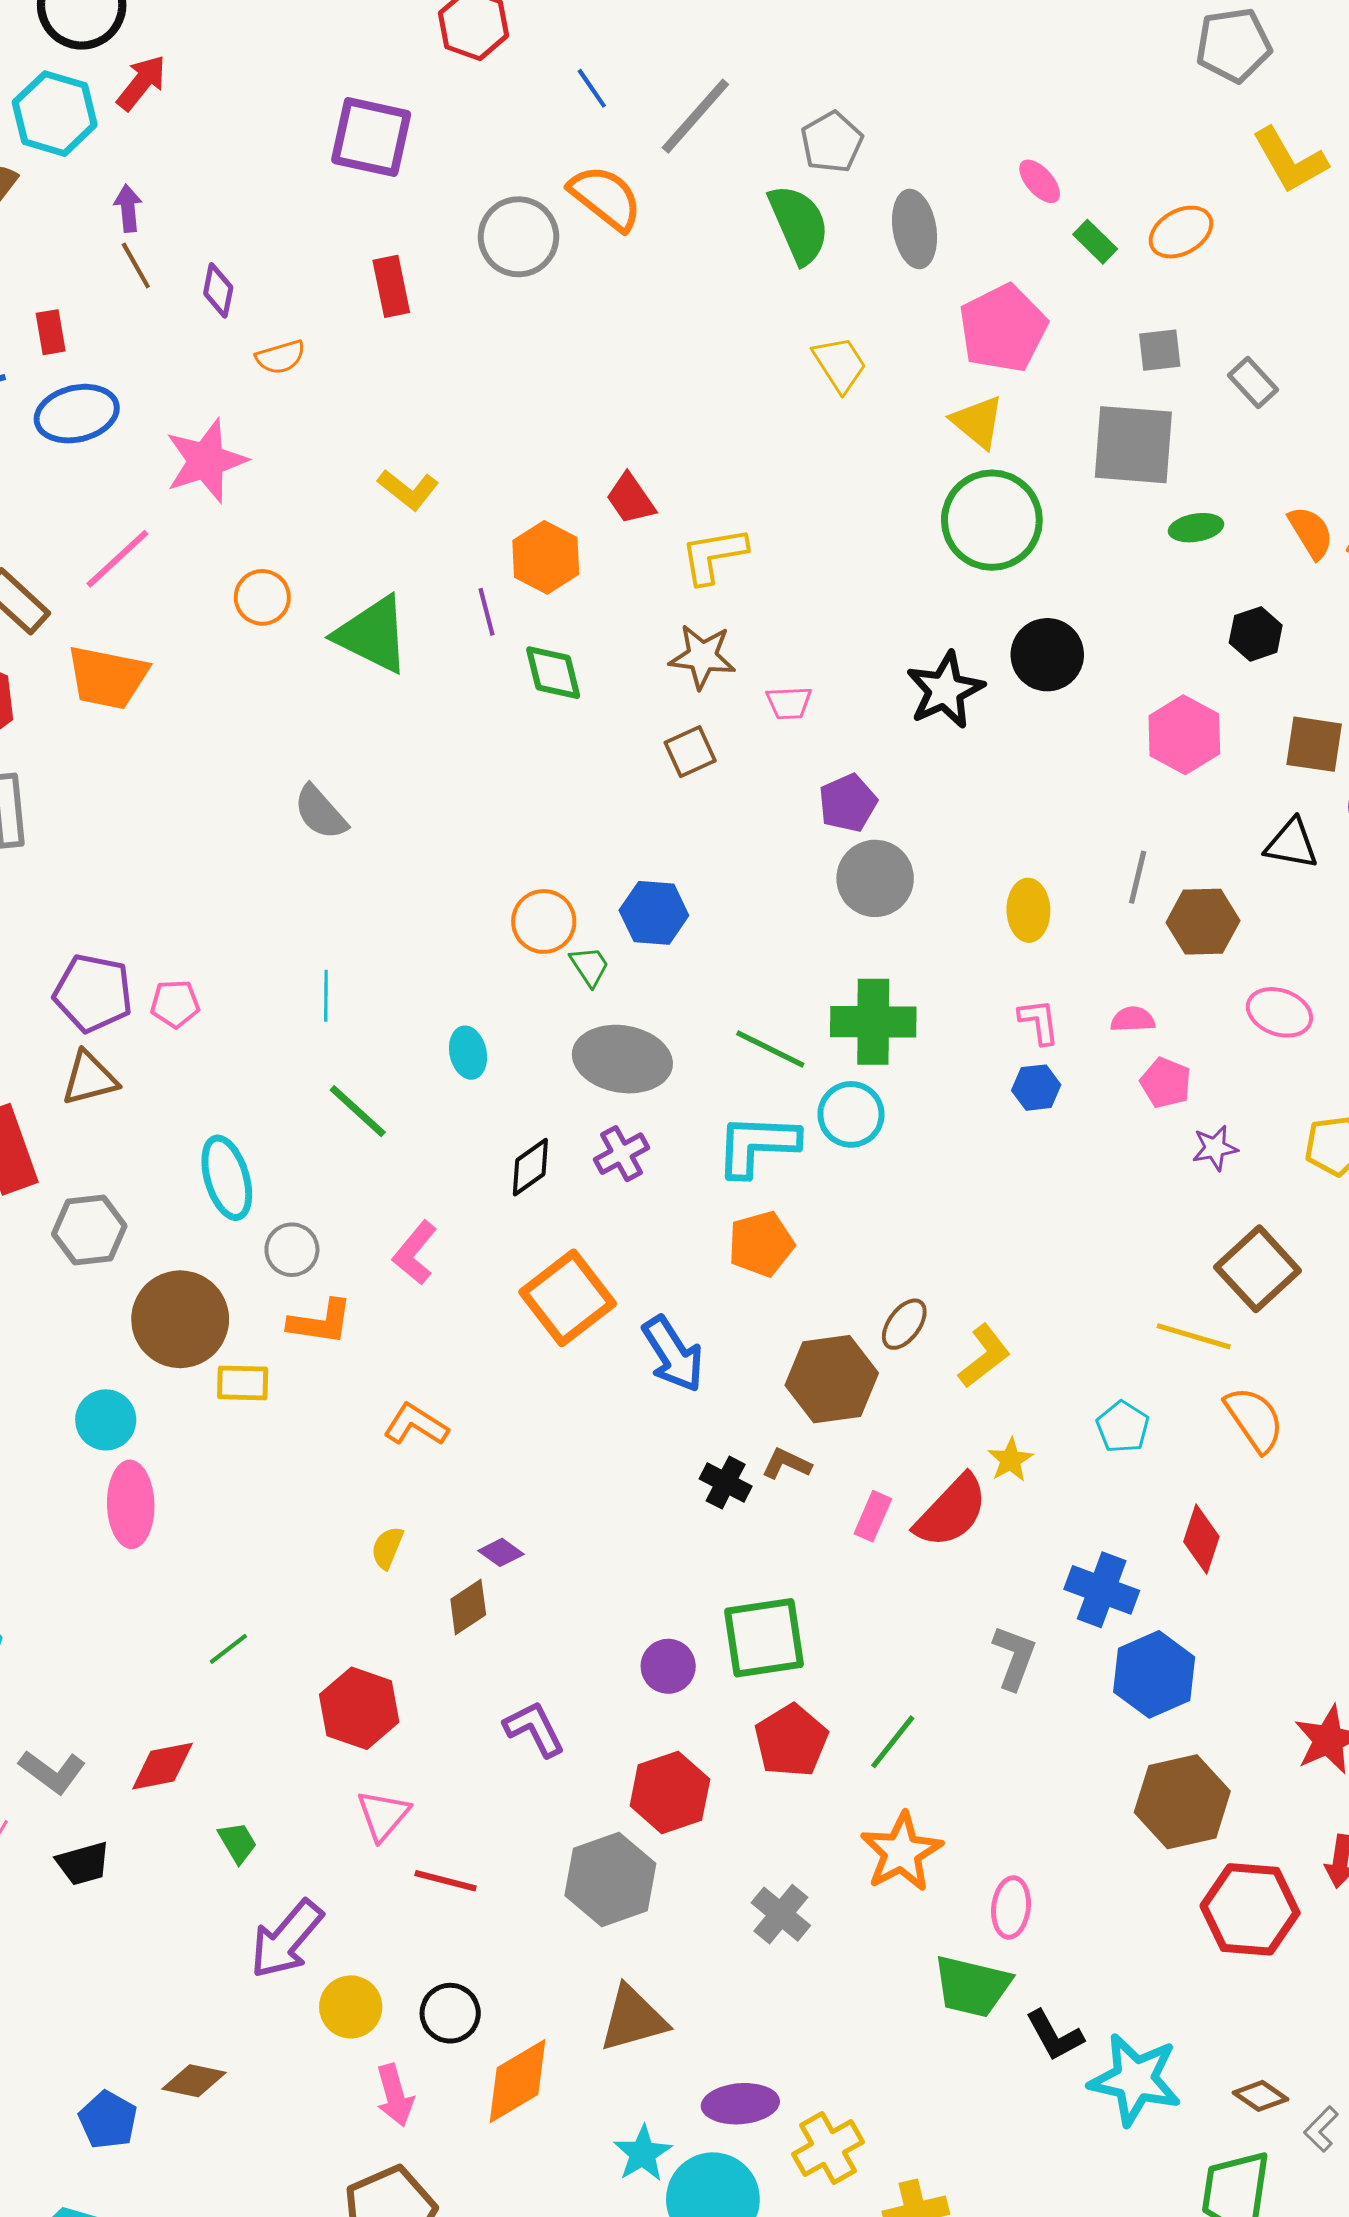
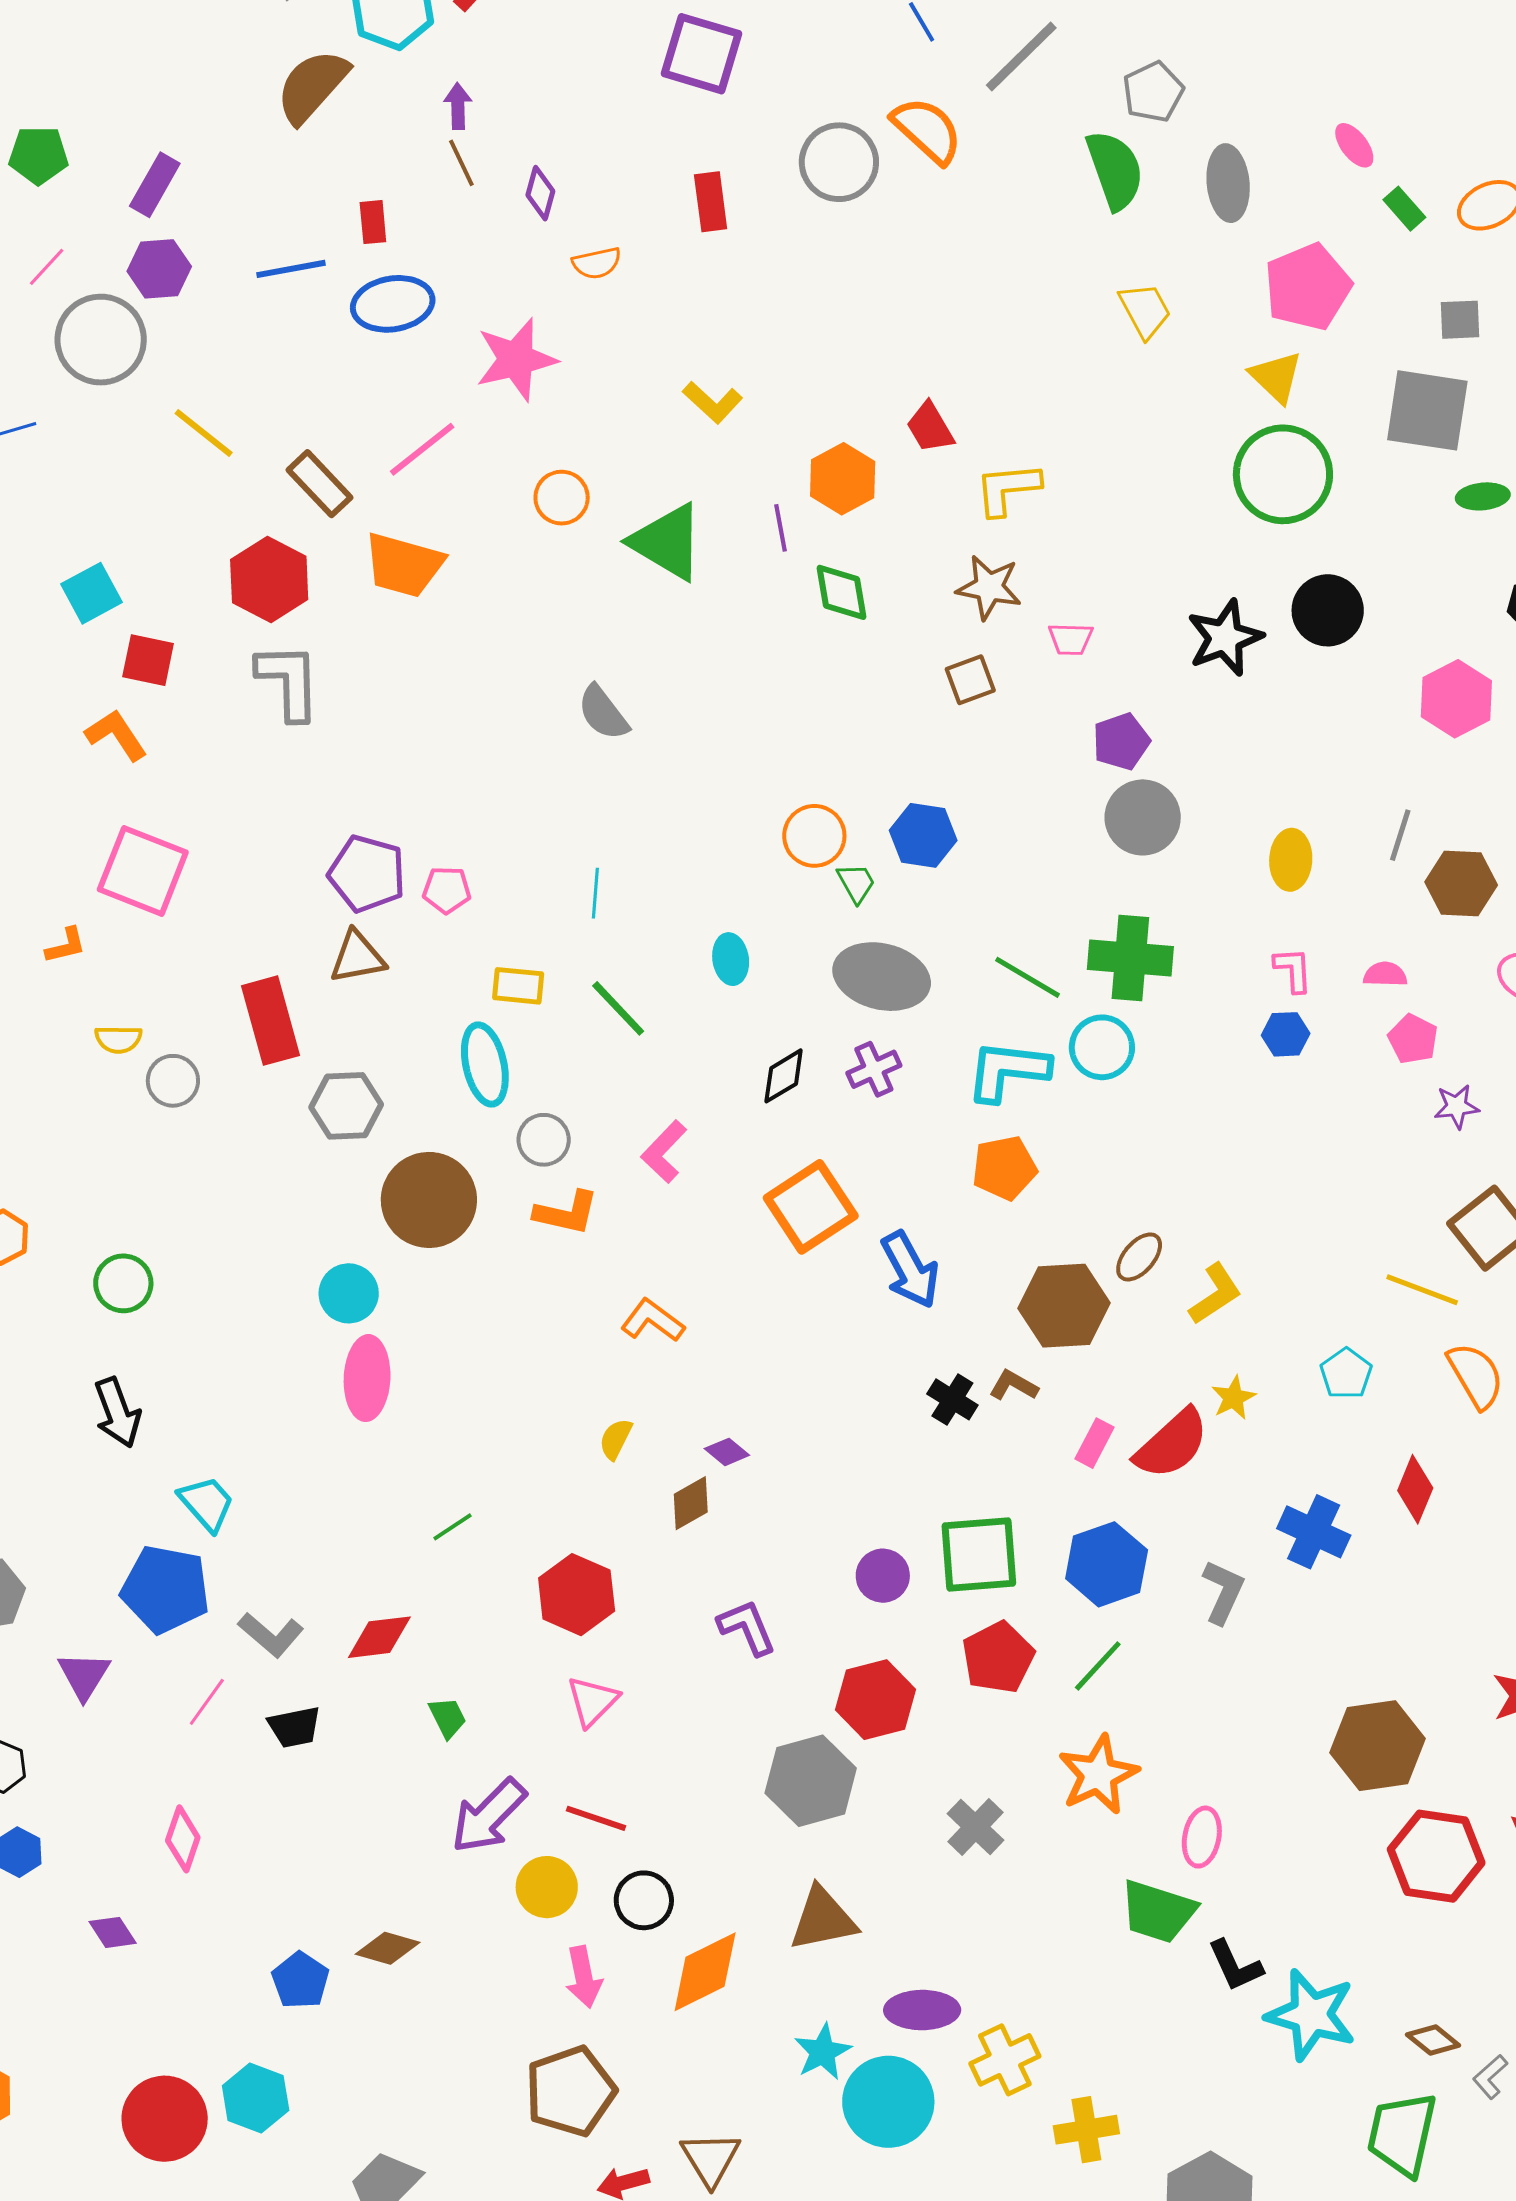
yellow rectangle: (243, 1383) -> (518, 986), moved
blue hexagon: (1154, 1674) -> (1107, 1564), moved
red line: (446, 1881) -> (596, 1818), moved

